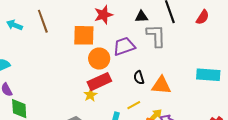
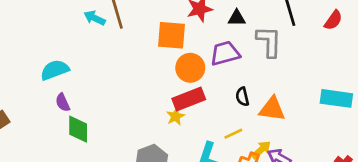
black triangle: (141, 17) -> (237, 18), moved
cyan arrow: (14, 25) -> (95, 18), moved

